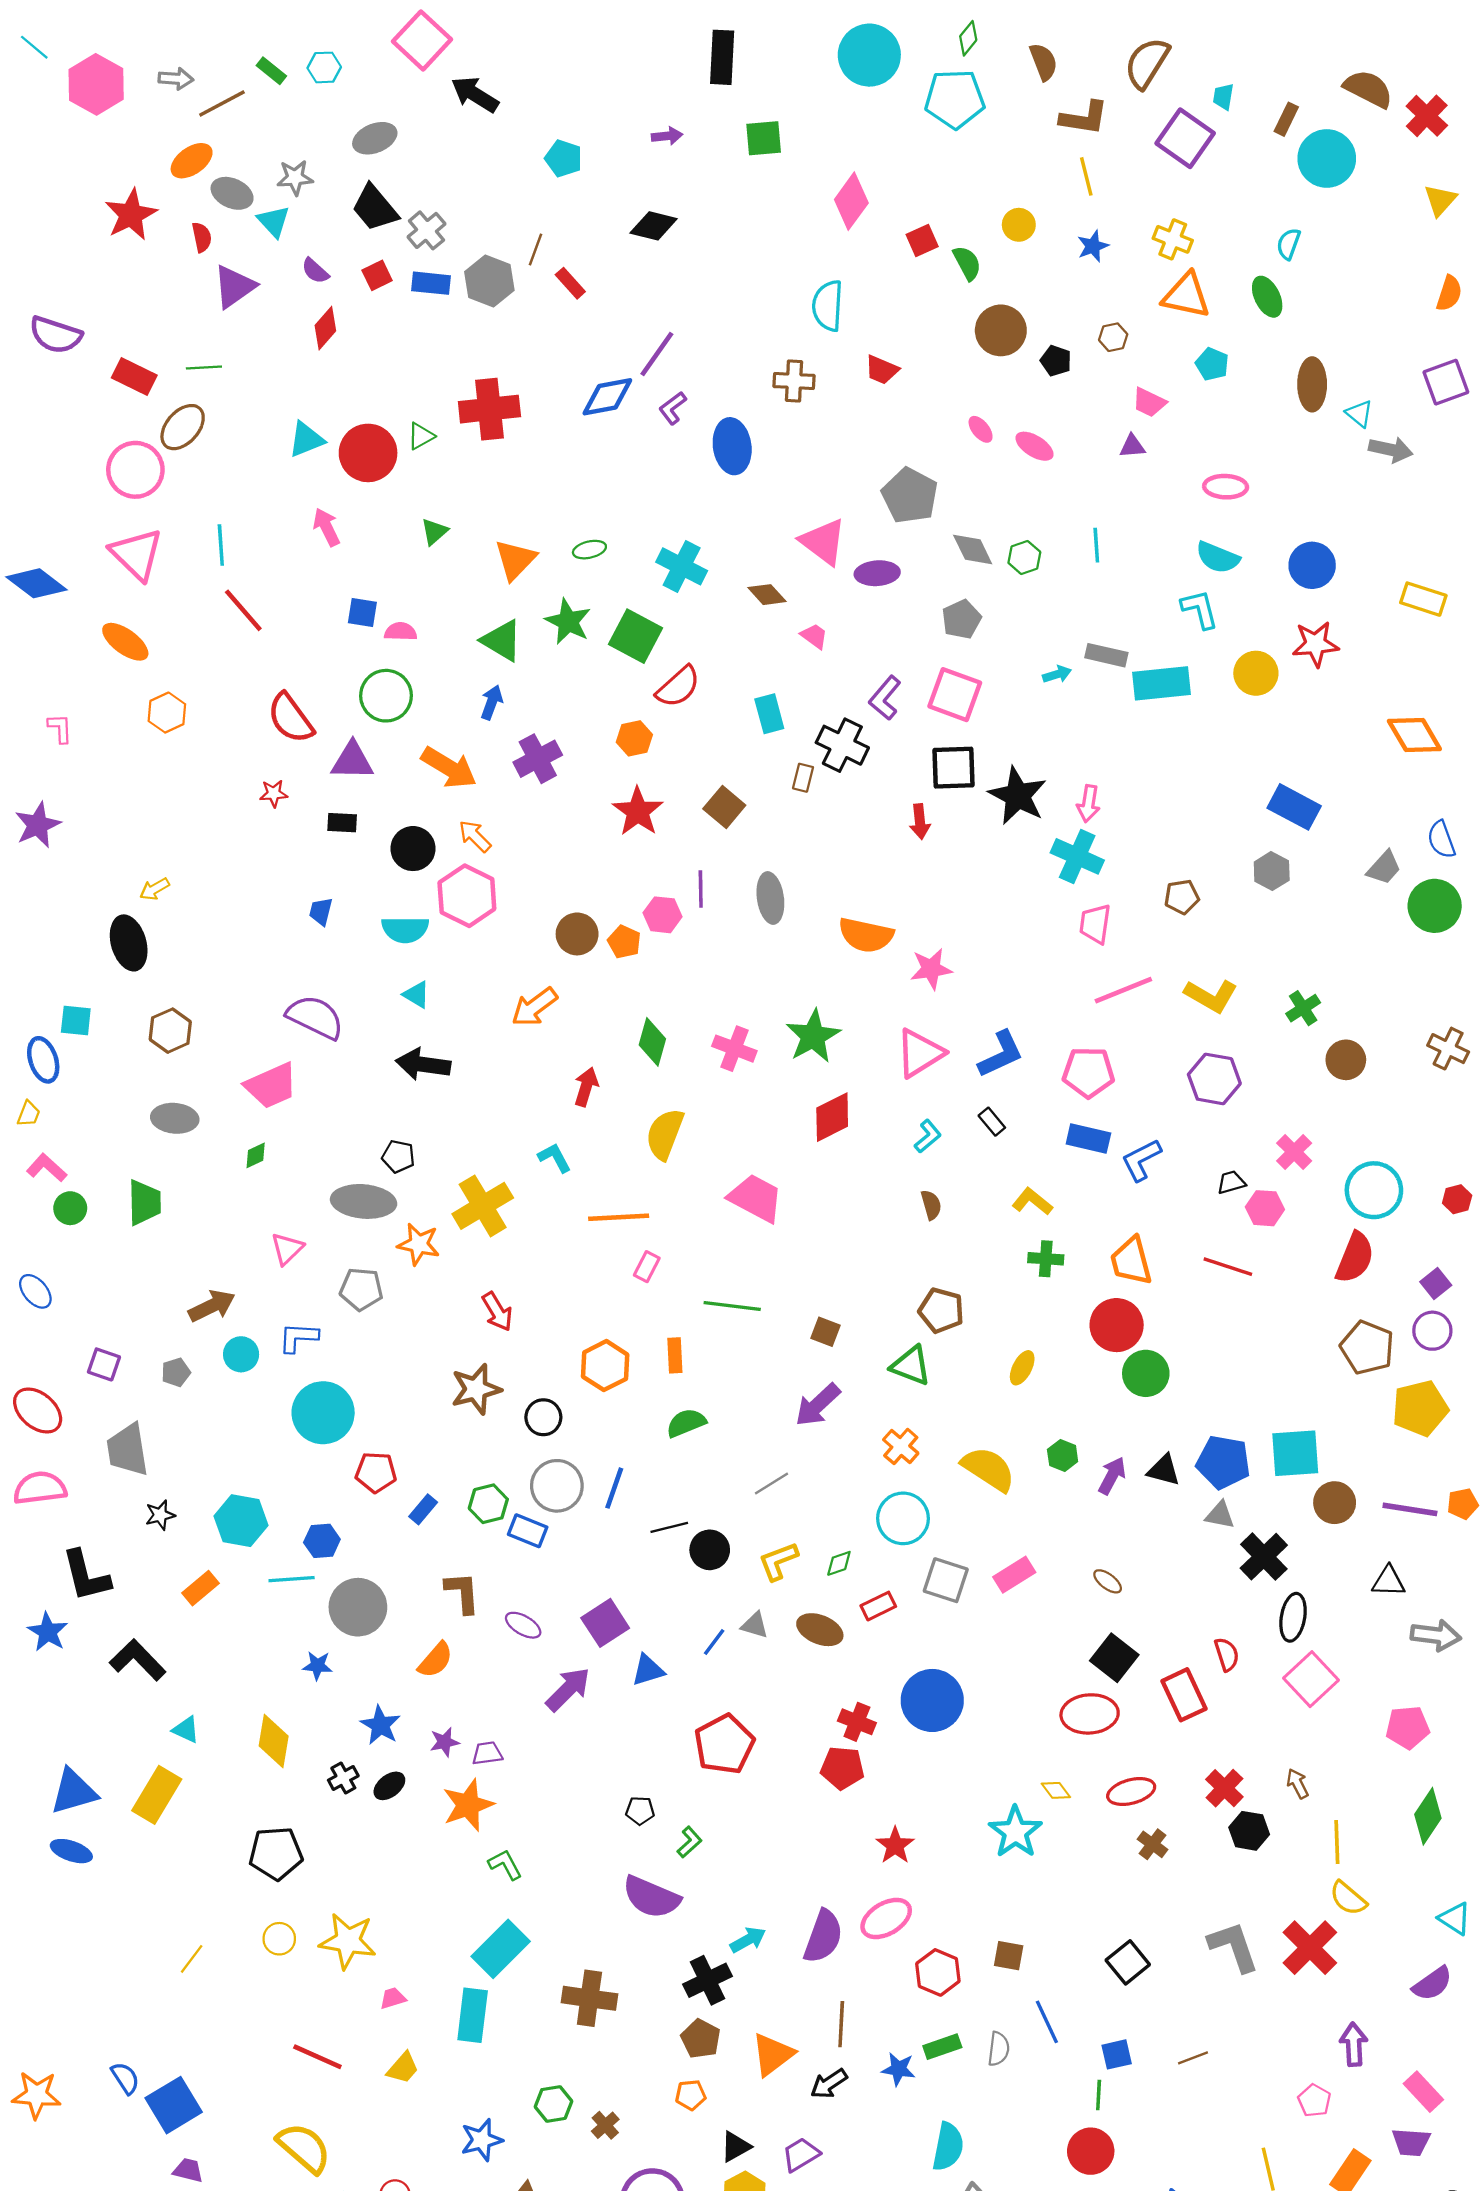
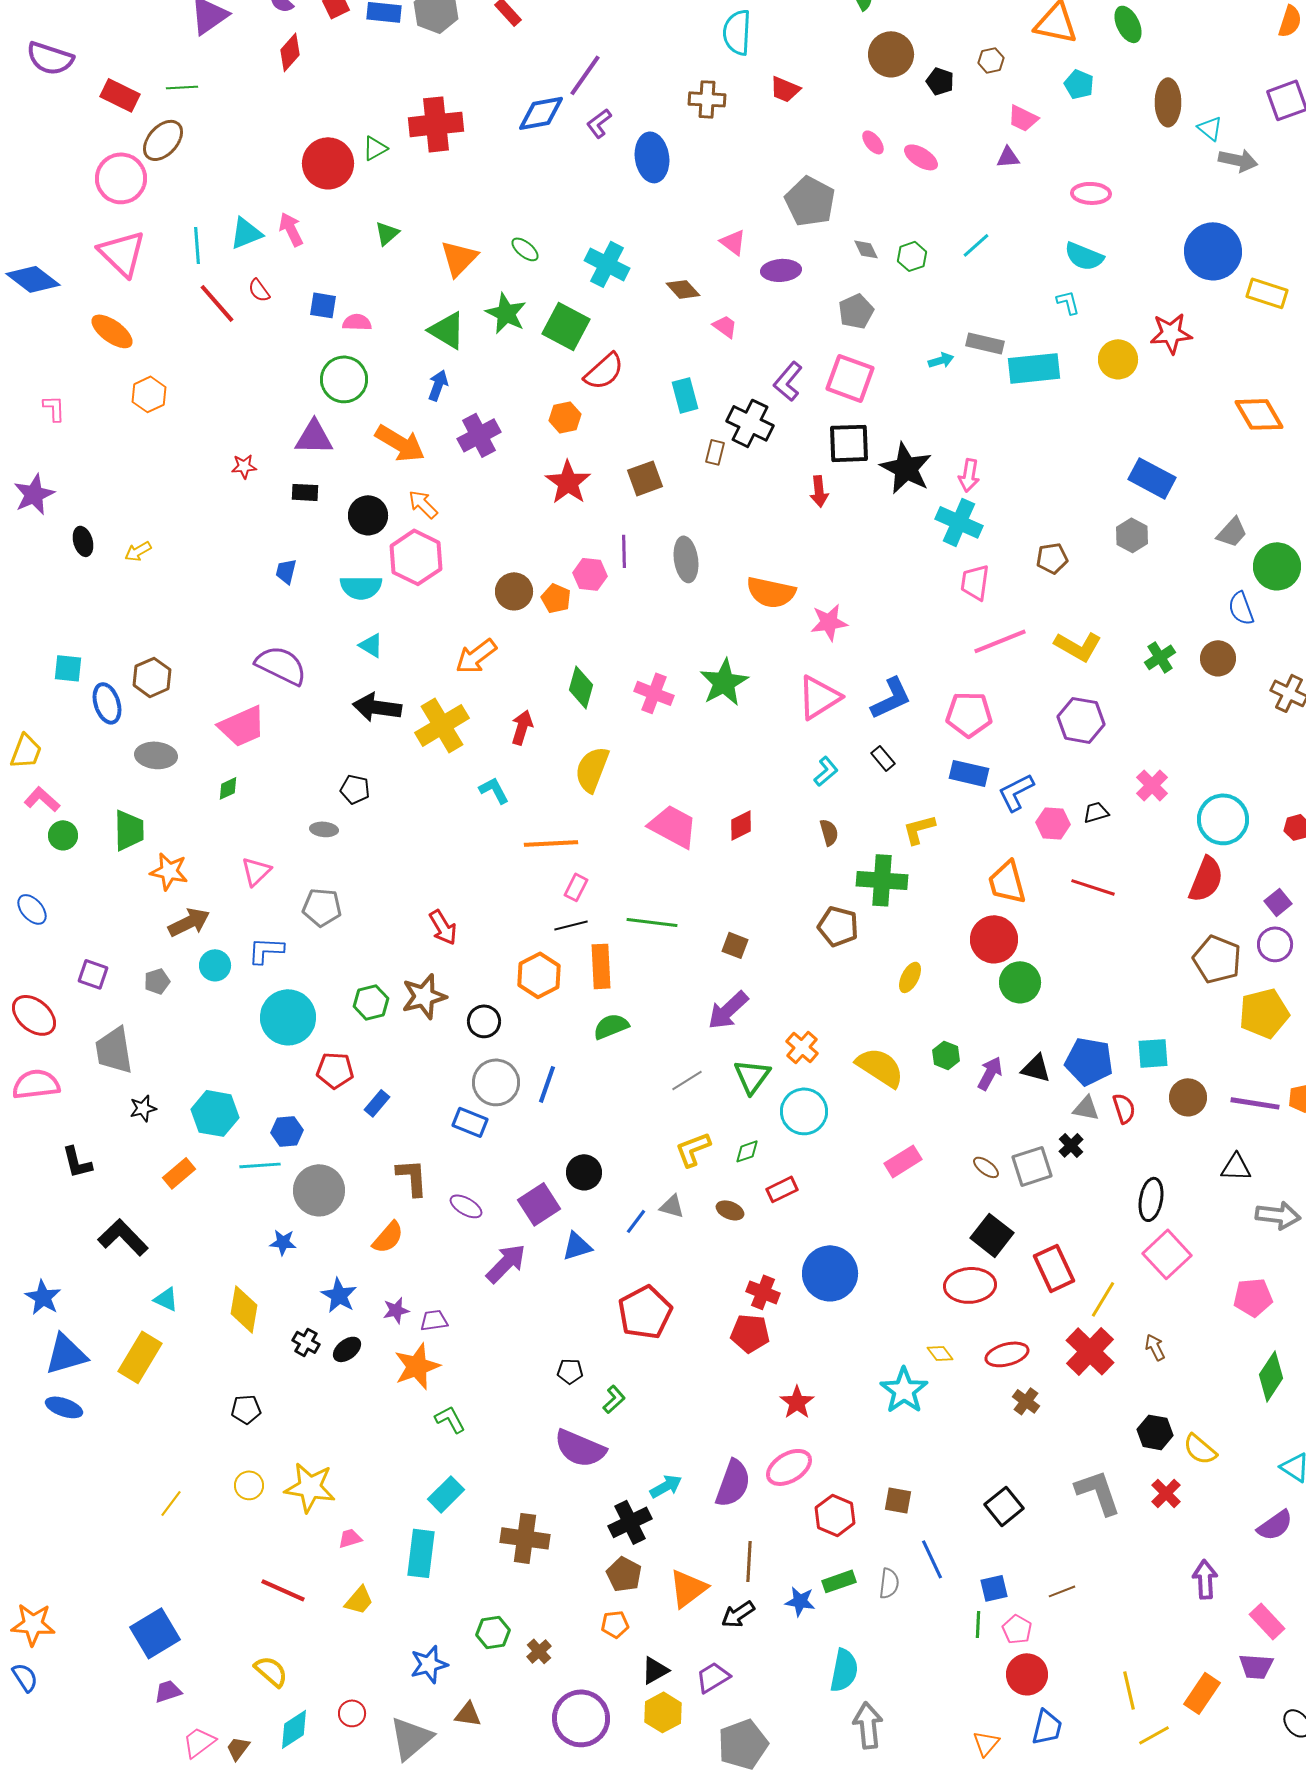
cyan triangle: (306, 439) -> (246, 233), moved
pink triangle: (823, 542) -> (733, 242), size x0.6
cyan line: (1096, 545) -> (976, 245), turned 52
green ellipse: (589, 550) -> (525, 249), turned 52
gray diamond: (973, 550) -> (866, 249), size x0.7
blue circle: (1312, 565) -> (1213, 251), moved, size x1.4
cyan L-shape: (1200, 609) -> (1068, 302), size x0.7
red semicircle: (290, 718) -> (259, 290), moved, size x0.5
brown square: (724, 807) -> (645, 478), turned 30
blue semicircle: (1441, 840) -> (1241, 608), moved
black ellipse: (129, 943) -> (83, 541), moved, size x0.6
blue ellipse: (43, 1060) -> (107, 703), moved
brown circle: (1346, 1060) -> (1218, 658), moved
yellow trapezoid: (29, 1114) -> (26, 751), size x1.5
red diamond: (832, 1117) -> (741, 825), moved, size x0.7
gray ellipse: (364, 1201) -> (324, 829), size x0.5
yellow L-shape: (1032, 1201) -> (919, 829), turned -54
yellow cross: (483, 1206) -> (442, 725), moved
pink hexagon: (1265, 1208) -> (1053, 823), moved
orange star: (419, 1244) -> (169, 871), moved
green cross: (1046, 1259) -> (882, 880), moved, size x1.6
orange rectangle: (675, 1355) -> (601, 966), size x1.4
green triangle: (911, 1366) -> (752, 1076), moved, turned 45
cyan square: (1295, 1453) -> (1153, 1053), size x0.7
green hexagon: (488, 1504) -> (371, 1002), moved
black line: (669, 1527) -> (571, 925), moved
black circle: (710, 1550) -> (584, 1172), moved
black cross: (1264, 1557) -> (1071, 1145), moved, size x0.6
black L-shape: (86, 1576) -> (77, 1162), size x0.7
gray square: (946, 1580) -> (1032, 1166), moved, turned -36
brown ellipse: (820, 1630) -> (730, 1210), size x0.7
blue star: (48, 1632) -> (43, 1297), moved
red semicircle: (1227, 1654) -> (1124, 1108), moved
black cross: (343, 1778) -> (306, 1342), turned -32
red cross: (1224, 1788) -> (1090, 1351), size x1.4
black hexagon: (1249, 1831) -> (1155, 1432), moved
yellow line: (1337, 1842) -> (1103, 1299), moved, turned 33
black pentagon: (276, 1853) -> (246, 1409), size x0.6
red cross: (1310, 1948) -> (1166, 1493), size x0.6
cyan rectangle: (501, 1949) -> (446, 1494), size x0.7
blue semicircle: (125, 2078) -> (25, 1677), moved
pink pentagon: (1314, 2101) -> (1017, 1629), moved
yellow semicircle: (304, 2148) -> (271, 1671), size x0.7
red circle: (1091, 2151) -> (1027, 1674), moved
purple trapezoid: (188, 2170) -> (168, 1691), turned -32

